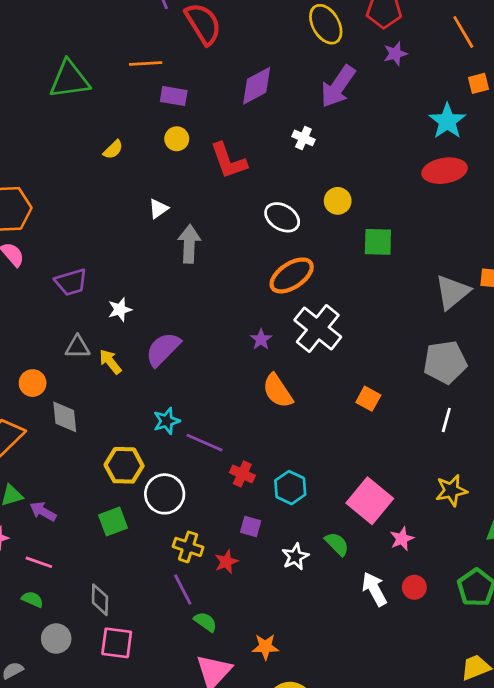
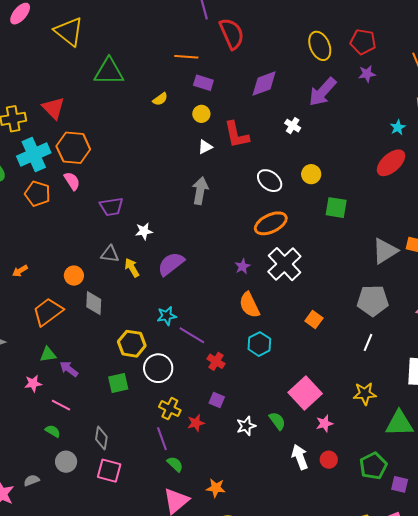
green triangle: (69, 80) -> (109, 72), moved
cyan star: (447, 121) -> (398, 127), size x0.6
yellow semicircle: (113, 150) -> (160, 99), moved
red ellipse: (445, 171) -> (391, 163), turned -40
white triangle: (158, 209) -> (205, 147), moved
cyan hexagon: (290, 488) -> (259, 344), moved

